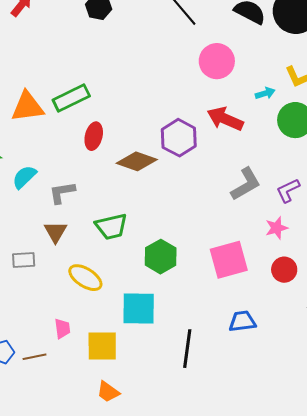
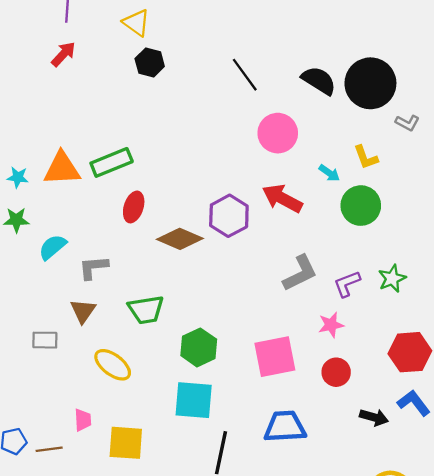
cyan arrow: (265, 93) -> (329, 173), turned 48
cyan square: (139, 308) -> (194, 400), moved
blue trapezoid: (242, 321) -> (285, 427), size x1.4

